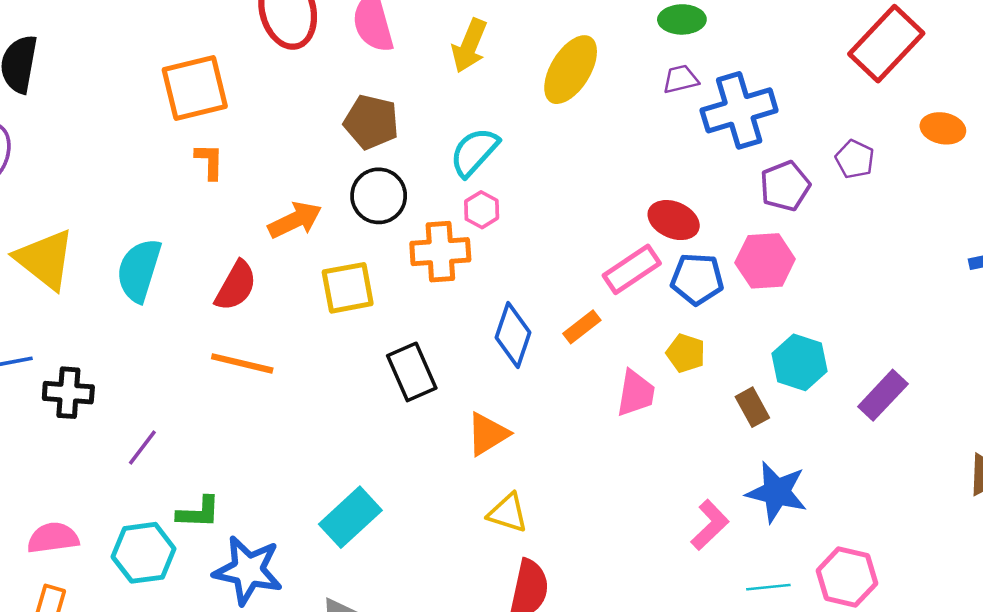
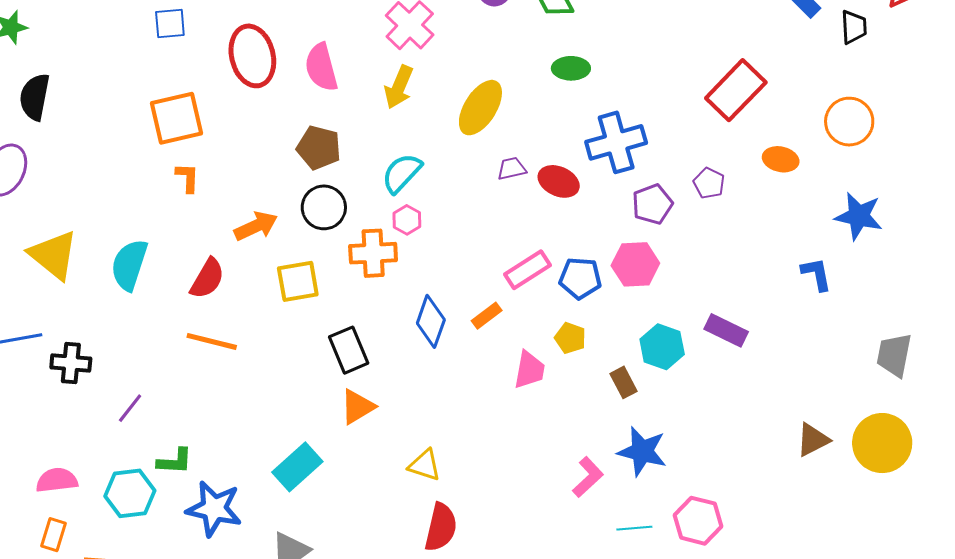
purple trapezoid: (681, 79) -> (512, 169), moved
red ellipse: (674, 220) -> (559, 181), moved
purple rectangle: (883, 395) -> (726, 330), moved, turned 72
orange triangle: (488, 434) -> (357, 407), moved

